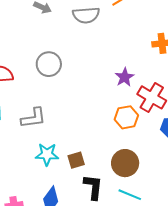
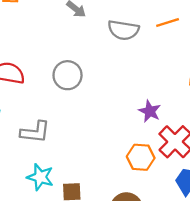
purple star: (125, 77) -> (150, 111), turned -30

